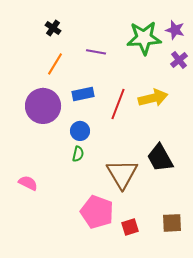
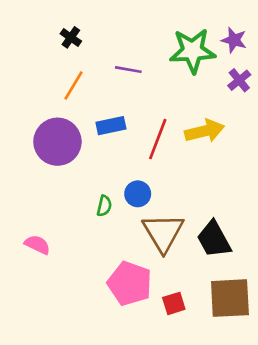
blue circle: (80, 131) -> (138, 194), moved
black trapezoid: (160, 158) -> (214, 239), moved
brown square: (172, 223) -> (230, 298), size x1.6

